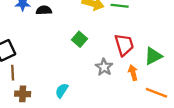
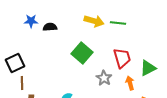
green square: (80, 39) -> (82, 53), size x1.5

